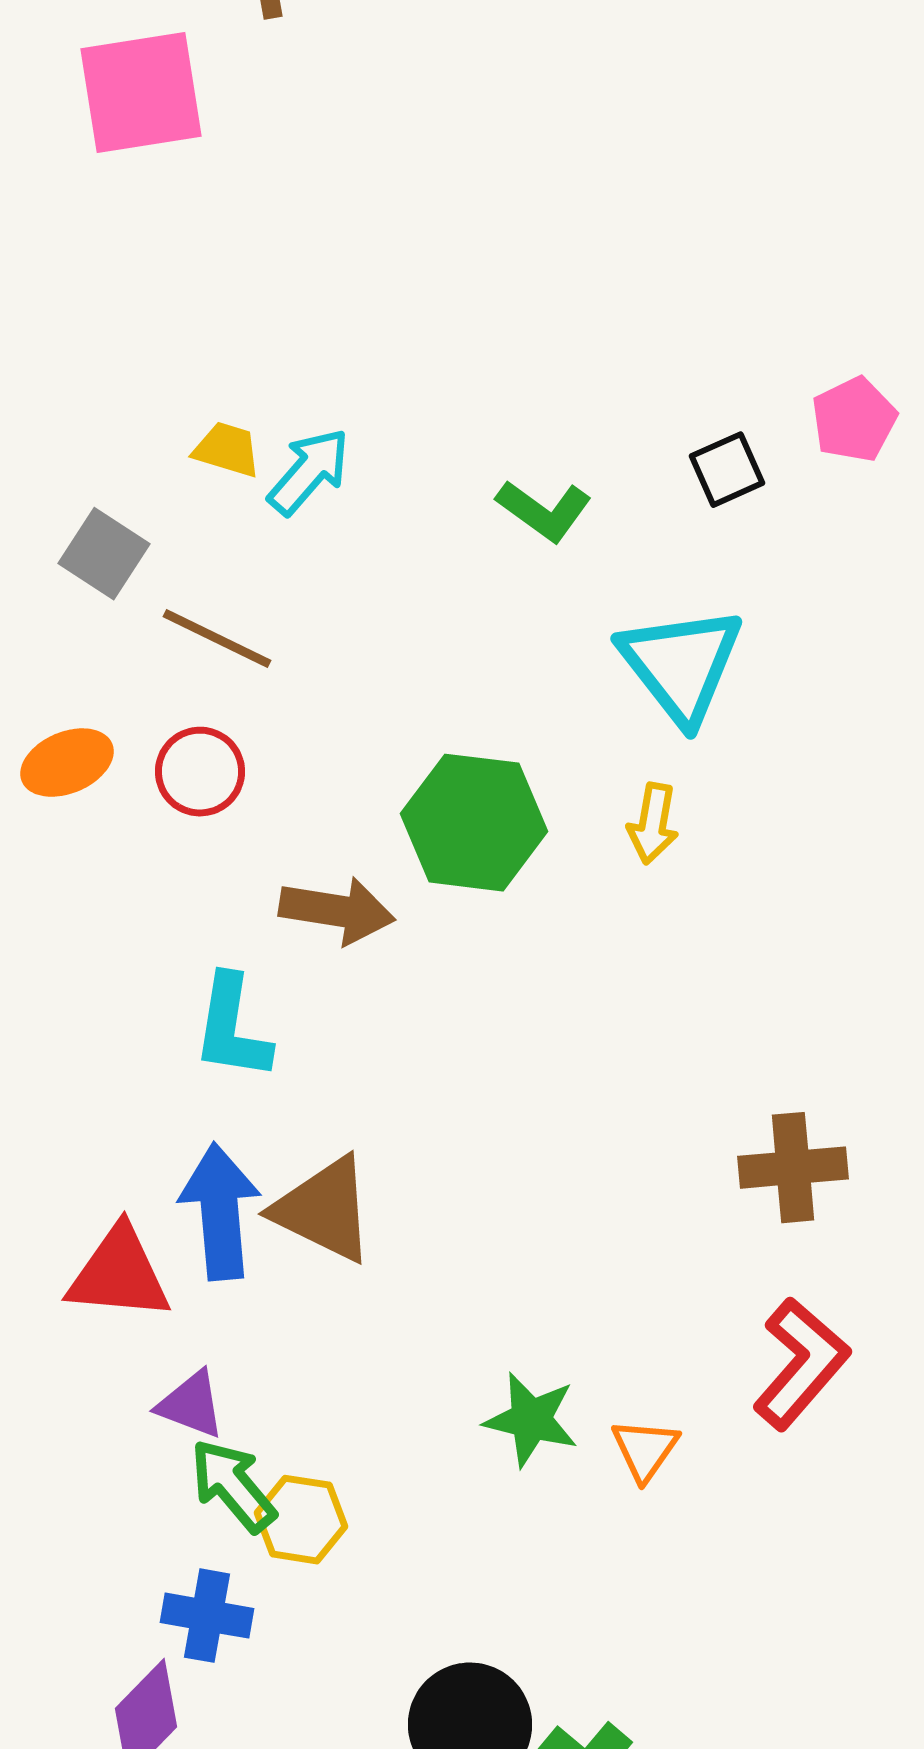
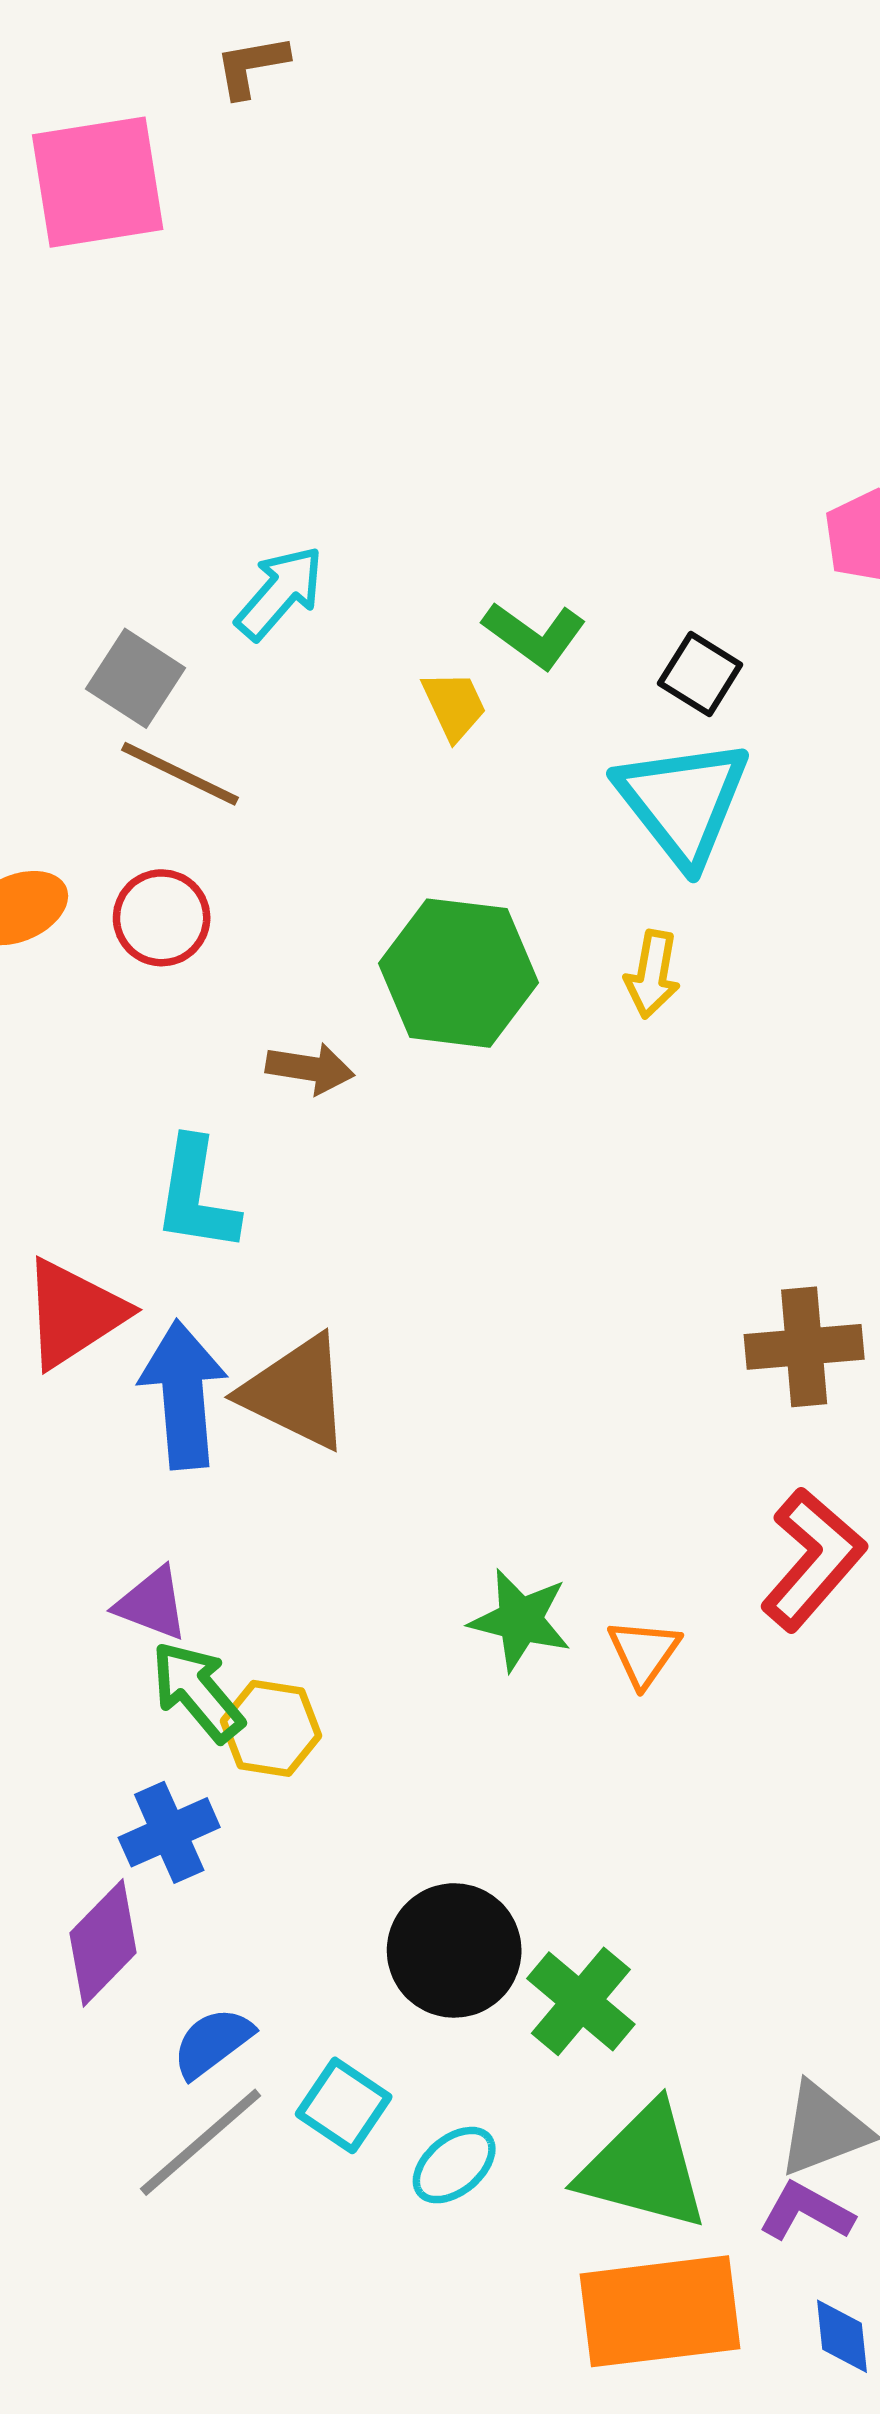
yellow trapezoid: (227, 450) -> (454, 705), moved, turned 48
black square: (727, 470) -> (700, 674), moved, turned -34
gray square: (104, 554) -> (136, 678), moved
brown arrow: (337, 911) -> (310, 1068), size x0.7
red triangle: (119, 1274) -> (74, 1313), moved, turned -38
blue cross: (207, 1616) -> (169, 1832), turned -34

